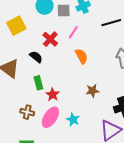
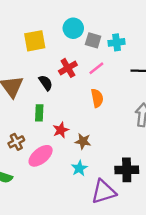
brown star: (93, 91) -> (83, 141), moved
red star: (53, 95) -> (61, 130), moved
brown cross: (27, 112) -> (16, 142), turned 32
cyan star: (73, 119) -> (79, 168), moved

